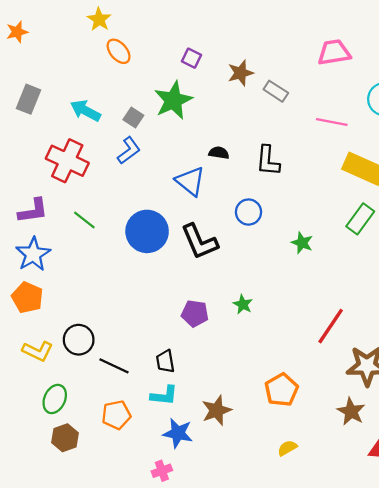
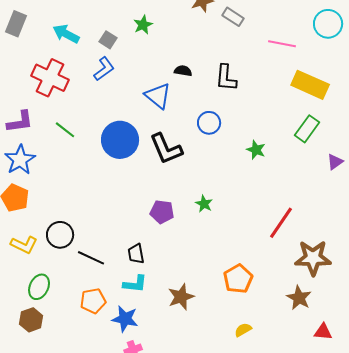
green star: (173, 100) -> (143, 25), size x0.6
blue star: (178, 433) -> (125, 319), moved
brown hexagon: (65, 438) -> (31, 320), moved

